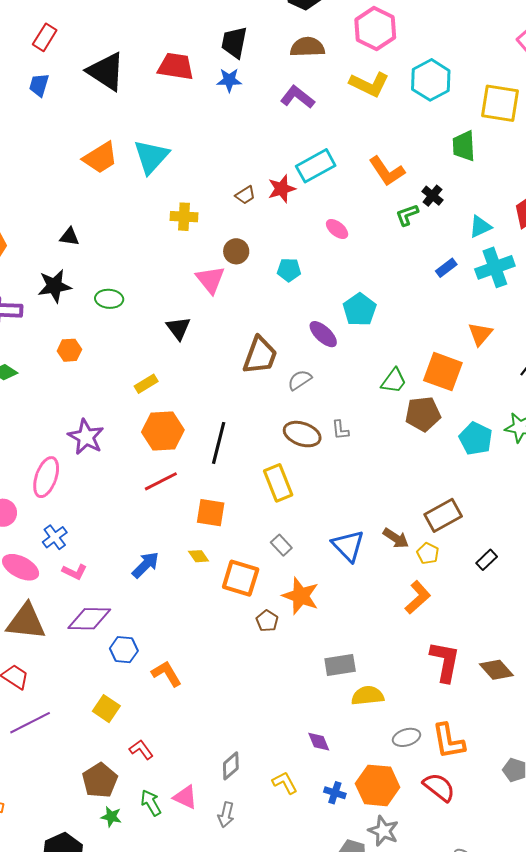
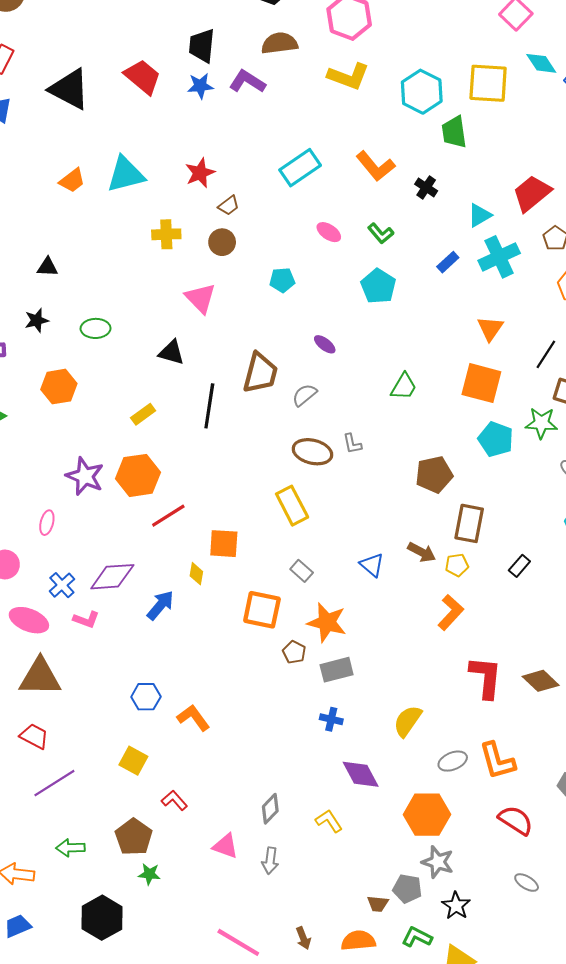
red trapezoid: (176, 66) -> (143, 77), turned 36
cyan hexagon: (431, 80) -> (422, 92), moved
purple L-shape: (297, 97) -> (247, 81), moved
cyan triangle: (151, 157) -> (126, 174), turned 39
orange trapezoid: (100, 158) -> (72, 180), size x0.7
red star: (282, 189) -> (200, 173), moved
green L-shape: (407, 215) -> (381, 233), moved, turned -105
brown circle: (236, 251) -> (222, 242), moved
black star: (54, 286) -> (37, 320), size x0.7
cyan pentagon: (360, 310) -> (378, 286), moved
black triangle: (178, 328) -> (171, 352), turned -32
purple ellipse: (323, 334) -> (325, 344), size x0.7
orange hexagon: (69, 350) -> (59, 387), size x1.4
orange square: (443, 372) -> (481, 383), moved
brown pentagon: (423, 414) -> (434, 474), moved
orange hexagon: (163, 431) -> (138, 475), moved
black line: (219, 443) -> (209, 406), moved
pink ellipse: (46, 477) -> (47, 523), size x0.6
brown rectangle: (443, 515) -> (469, 523), turned -45
blue triangle: (348, 546) -> (372, 565), size x0.7
yellow pentagon: (428, 553) -> (457, 565), turned -30
yellow diamond: (199, 556) -> (196, 574), moved, turned 50
purple diamond: (89, 619) -> (112, 577), moved
gray rectangle: (340, 665) -> (337, 670), moved
yellow semicircle: (368, 696) -> (408, 721), turned -44
purple diamond: (319, 742) -> (361, 774), size x1.5
red semicircle: (439, 787) -> (516, 820), moved
blue cross: (335, 793) -> (331, 719), moved
green arrow: (151, 803) -> (70, 848), moved, turned -56

